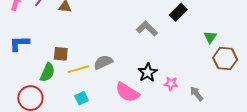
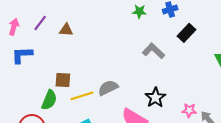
blue L-shape: (19, 43) -> (22, 55), moved
pink star: (171, 84) -> (189, 110), moved

